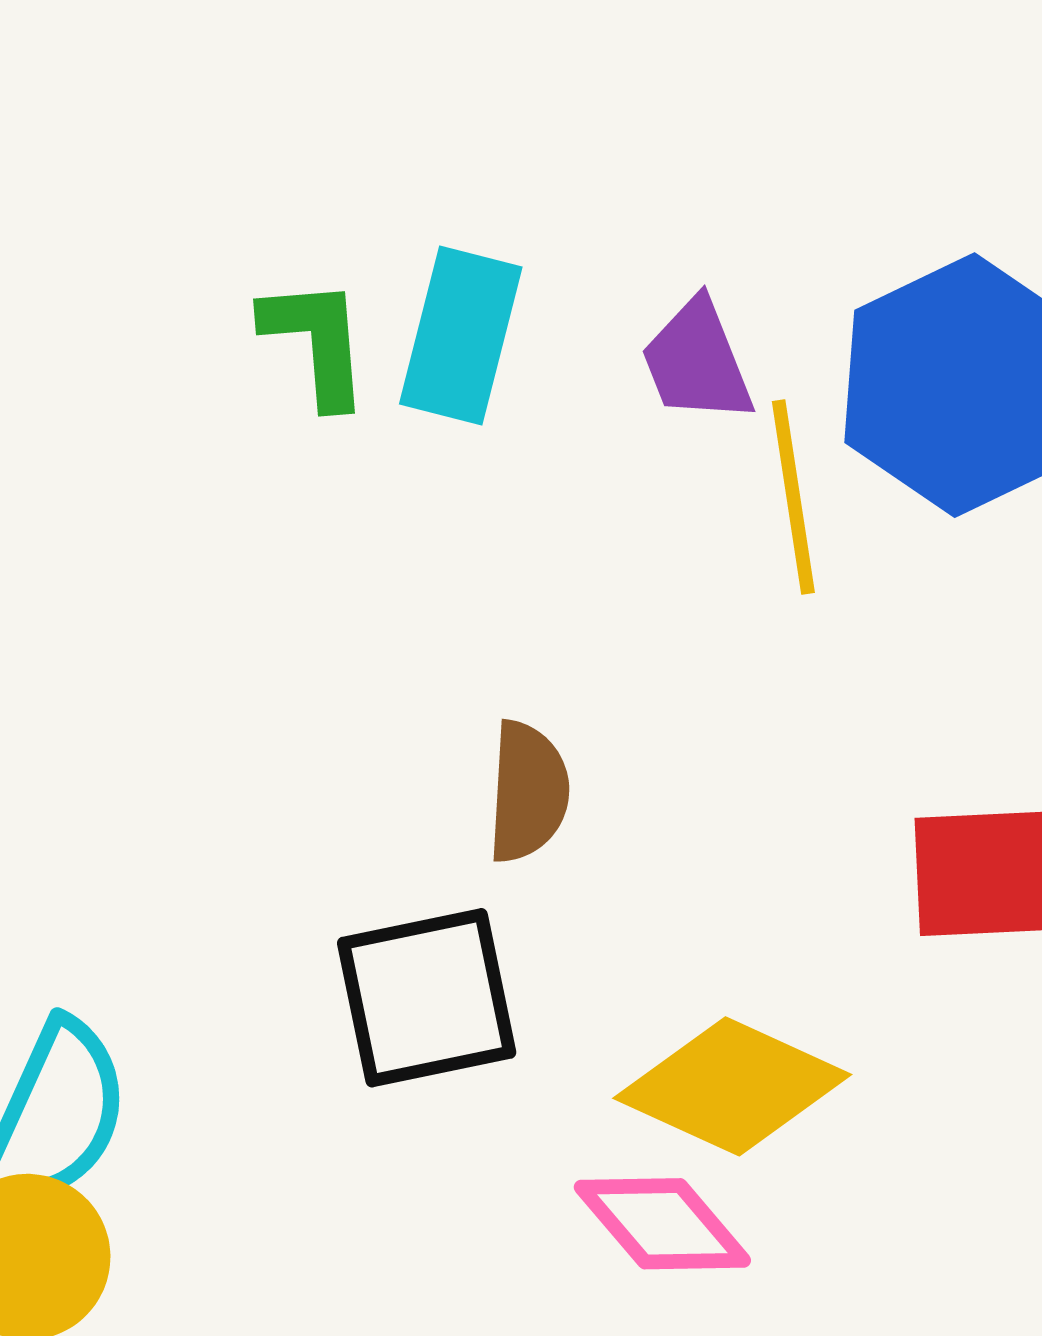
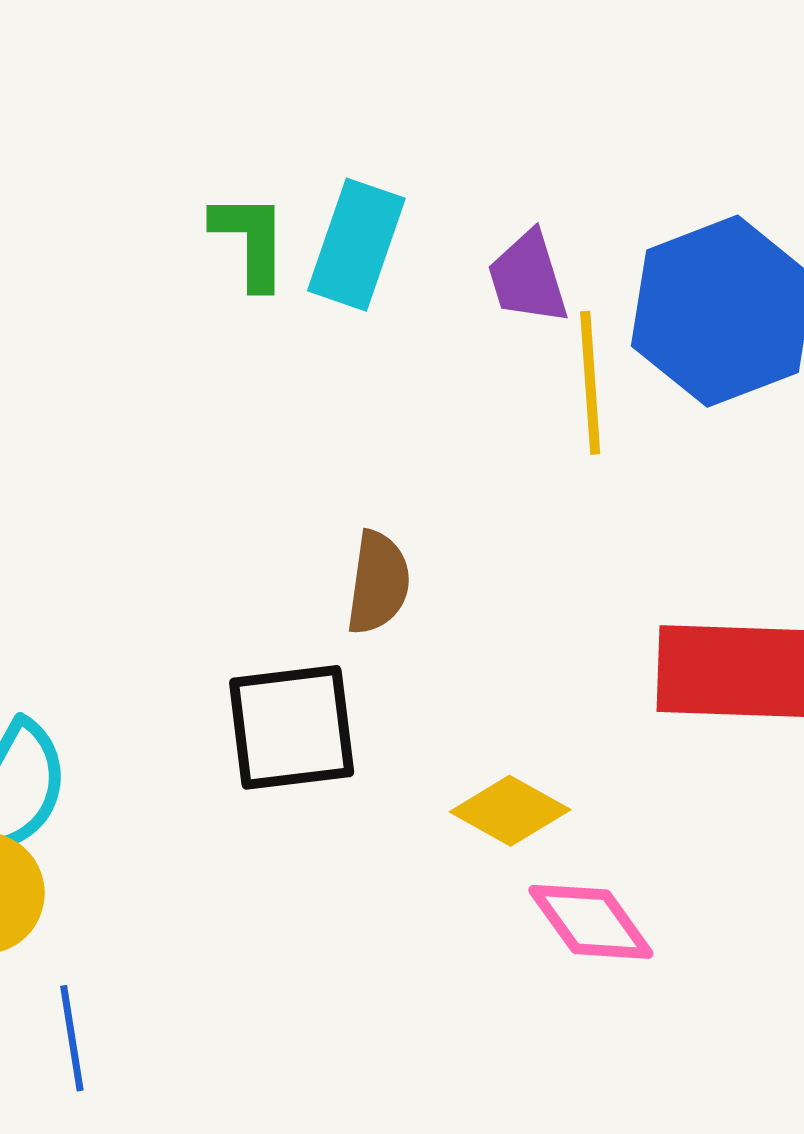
yellow diamond: (732, 1086) -> (510, 811), size x0.7
pink diamond: (662, 1224) -> (591, 922), moved

